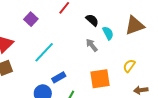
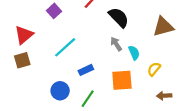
black semicircle: (92, 20) -> (119, 17), size x1.5
cyan semicircle: (108, 33) -> (134, 53), moved
blue rectangle: (59, 77) -> (86, 70), moved

